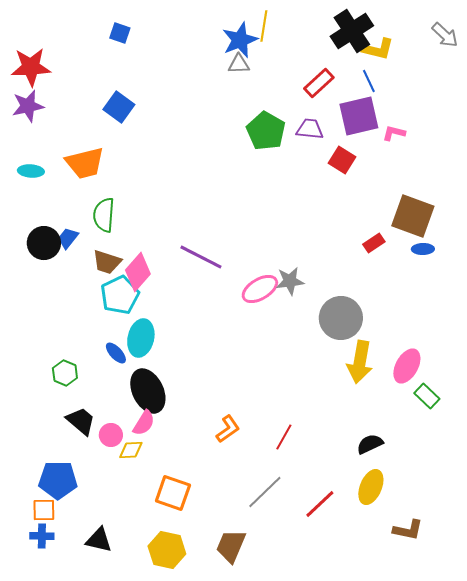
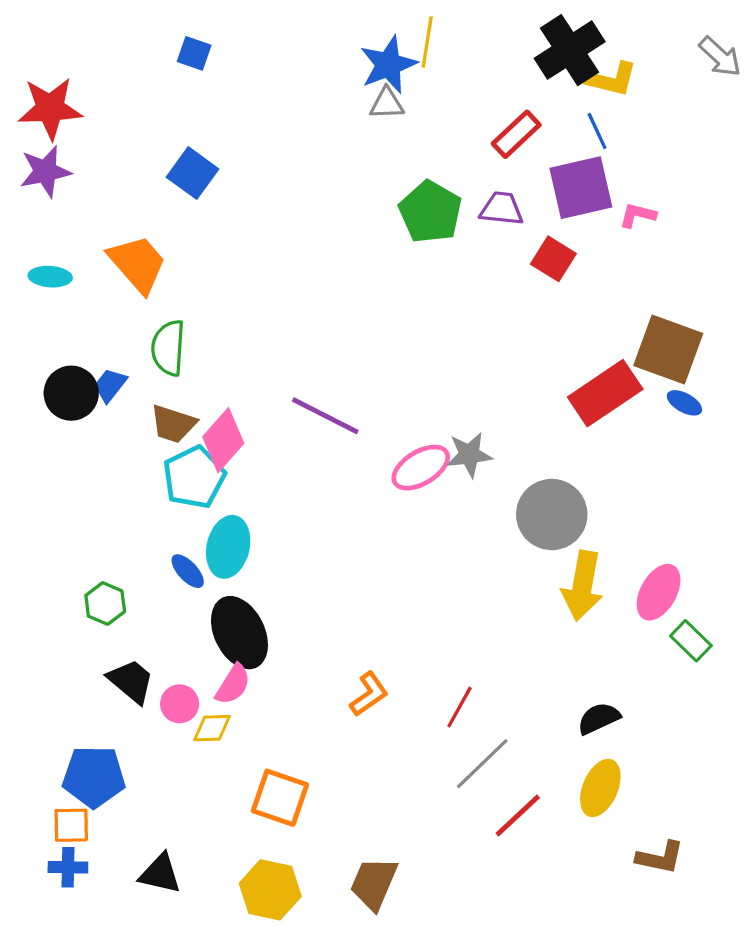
orange trapezoid: (85, 163) -> (138, 264), turned -117
red rectangle: (374, 243) -> (605, 393), size x2.0
blue ellipse: (423, 249) -> (684, 403), turned 30
gray line: (265, 492) -> (482, 764), moved

